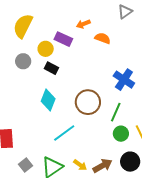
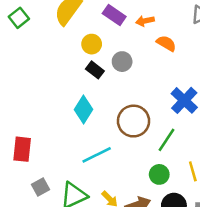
purple rectangle: (63, 39) -> (114, 15), moved
gray circle: (23, 61) -> (122, 62), moved
green circle: (121, 134) -> (159, 174), moved

